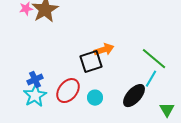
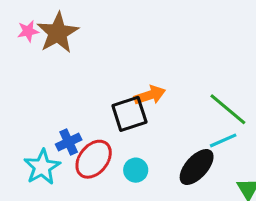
cyan line: (151, 79) -> (223, 140), turned 36
blue cross: (35, 80) -> (69, 142), moved

